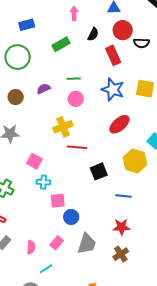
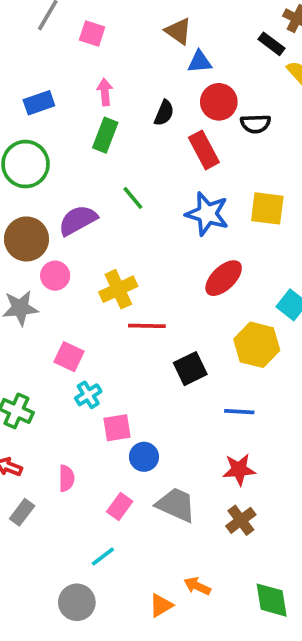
pink arrow: (74, 13) -> (105, 92), moved
green rectangle: (61, 44) -> (105, 135), turned -36
green line: (74, 79) -> (133, 198), turned 56
purple semicircle: (44, 89) -> (78, 220), size x1.5
brown circle: (16, 97) -> (26, 239), size x1.5
pink circle: (76, 99) -> (55, 276), moved
cyan cross: (43, 182) -> (88, 395), turned -32
gray trapezoid: (87, 244) -> (176, 505), turned -80
pink semicircle: (31, 247) -> (66, 478), moved

